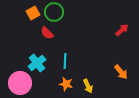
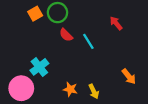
red arrow: (122, 30) -> (116, 23), moved, turned -88
red semicircle: (47, 33) -> (66, 35), moved
cyan line: (65, 61) -> (88, 41), moved, turned -35

